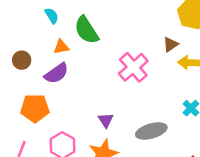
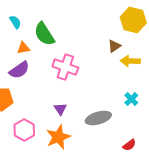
pink cross: (133, 67) -> (65, 67), moved, turned -30

